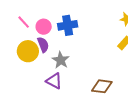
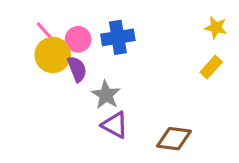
yellow circle: (28, 51) -> (53, 55), moved
purple triangle: (54, 81) -> (115, 125), moved

